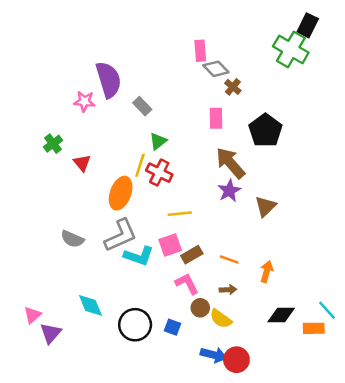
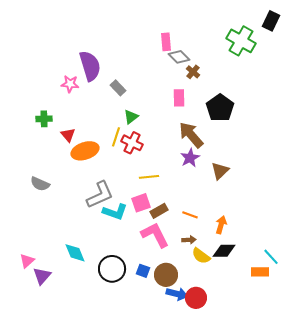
black rectangle: (308, 25) -> (271, 21), moved
green cross: (53, 144) -> (44, 119), turned 35
orange ellipse: (121, 193) -> (85, 151), moved, turned 52
gray semicircle: (72, 239) -> (40, 184), moved
pink L-shape: (187, 284) -> (155, 235), size x1.4
brown circle: (200, 308) -> (166, 275), moved, size x1.5
black diamond: (281, 315) -> (224, 251), moved
yellow semicircle: (221, 319) -> (201, 256), moved

